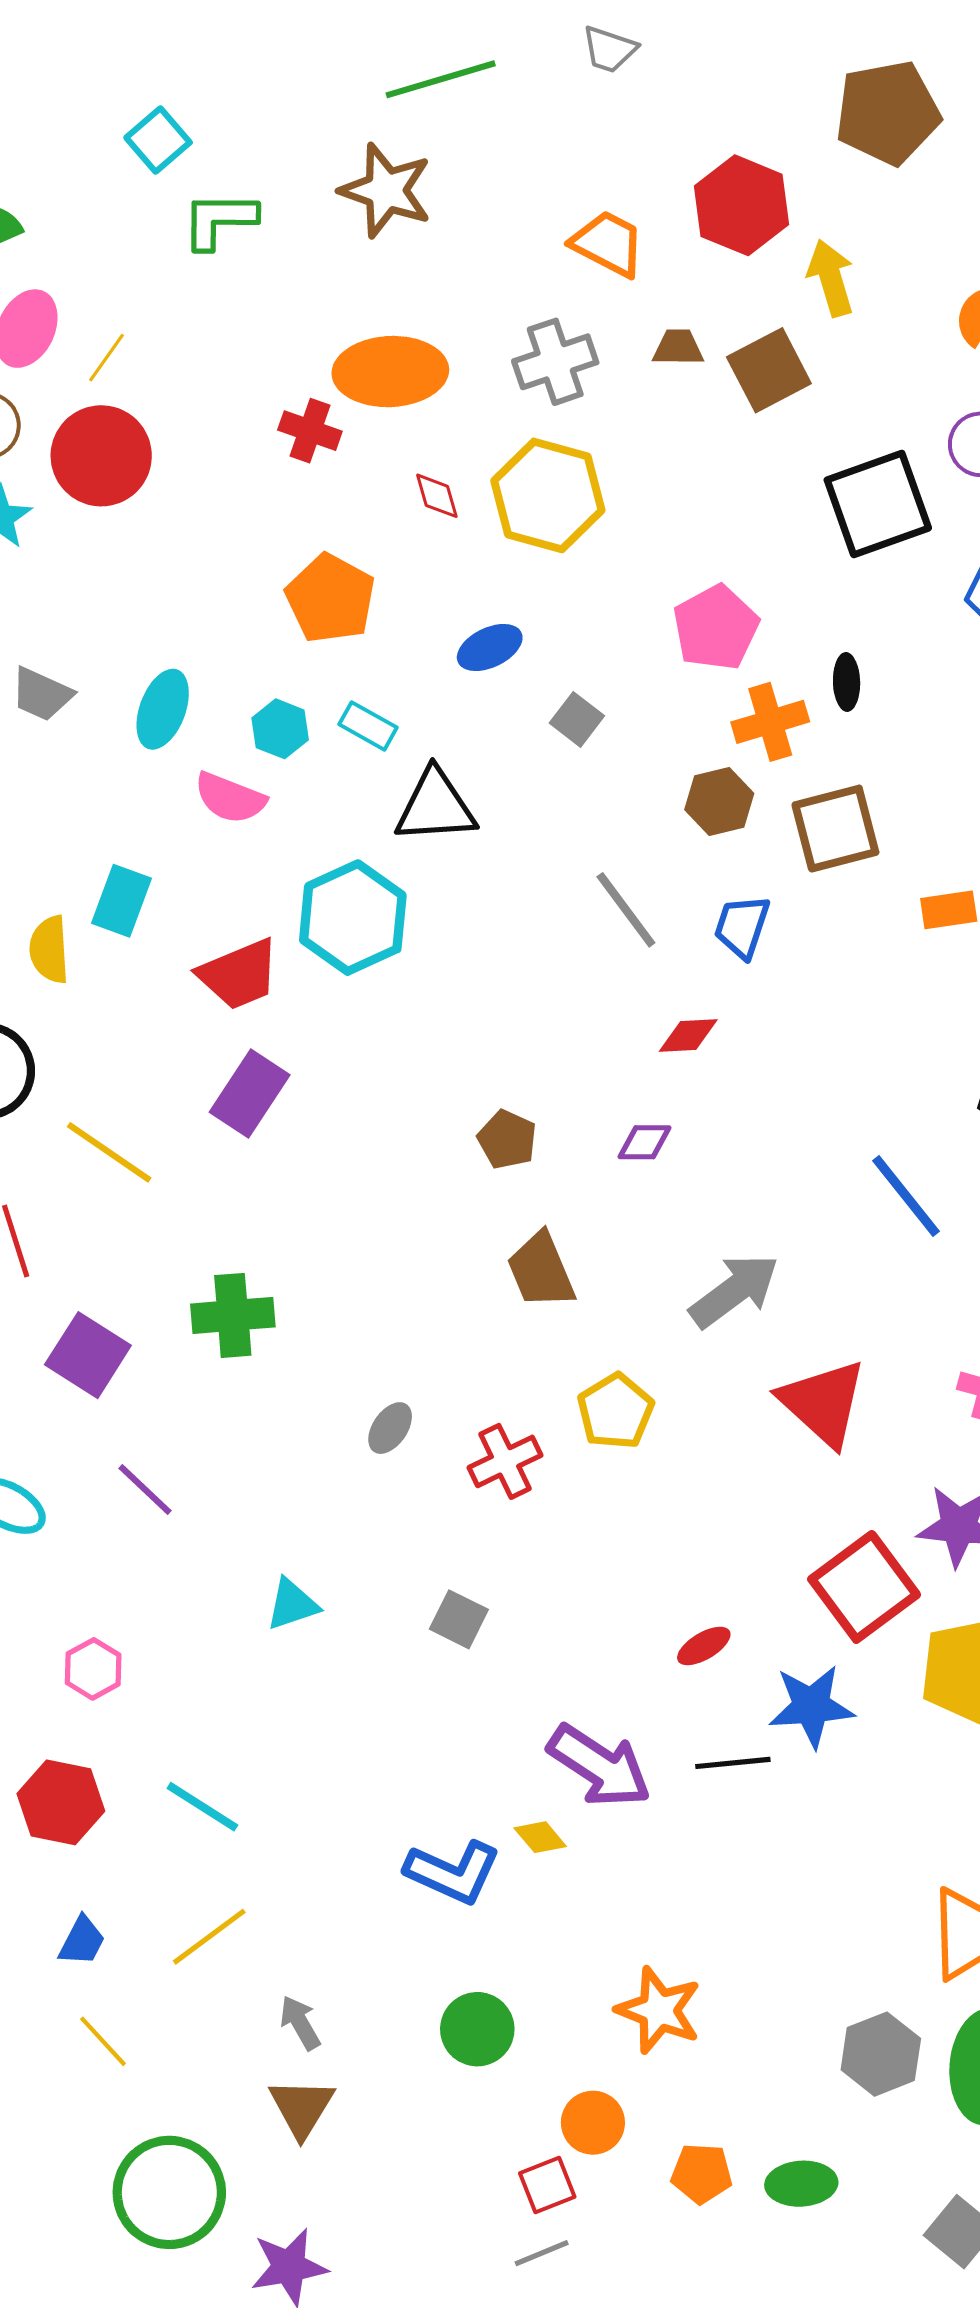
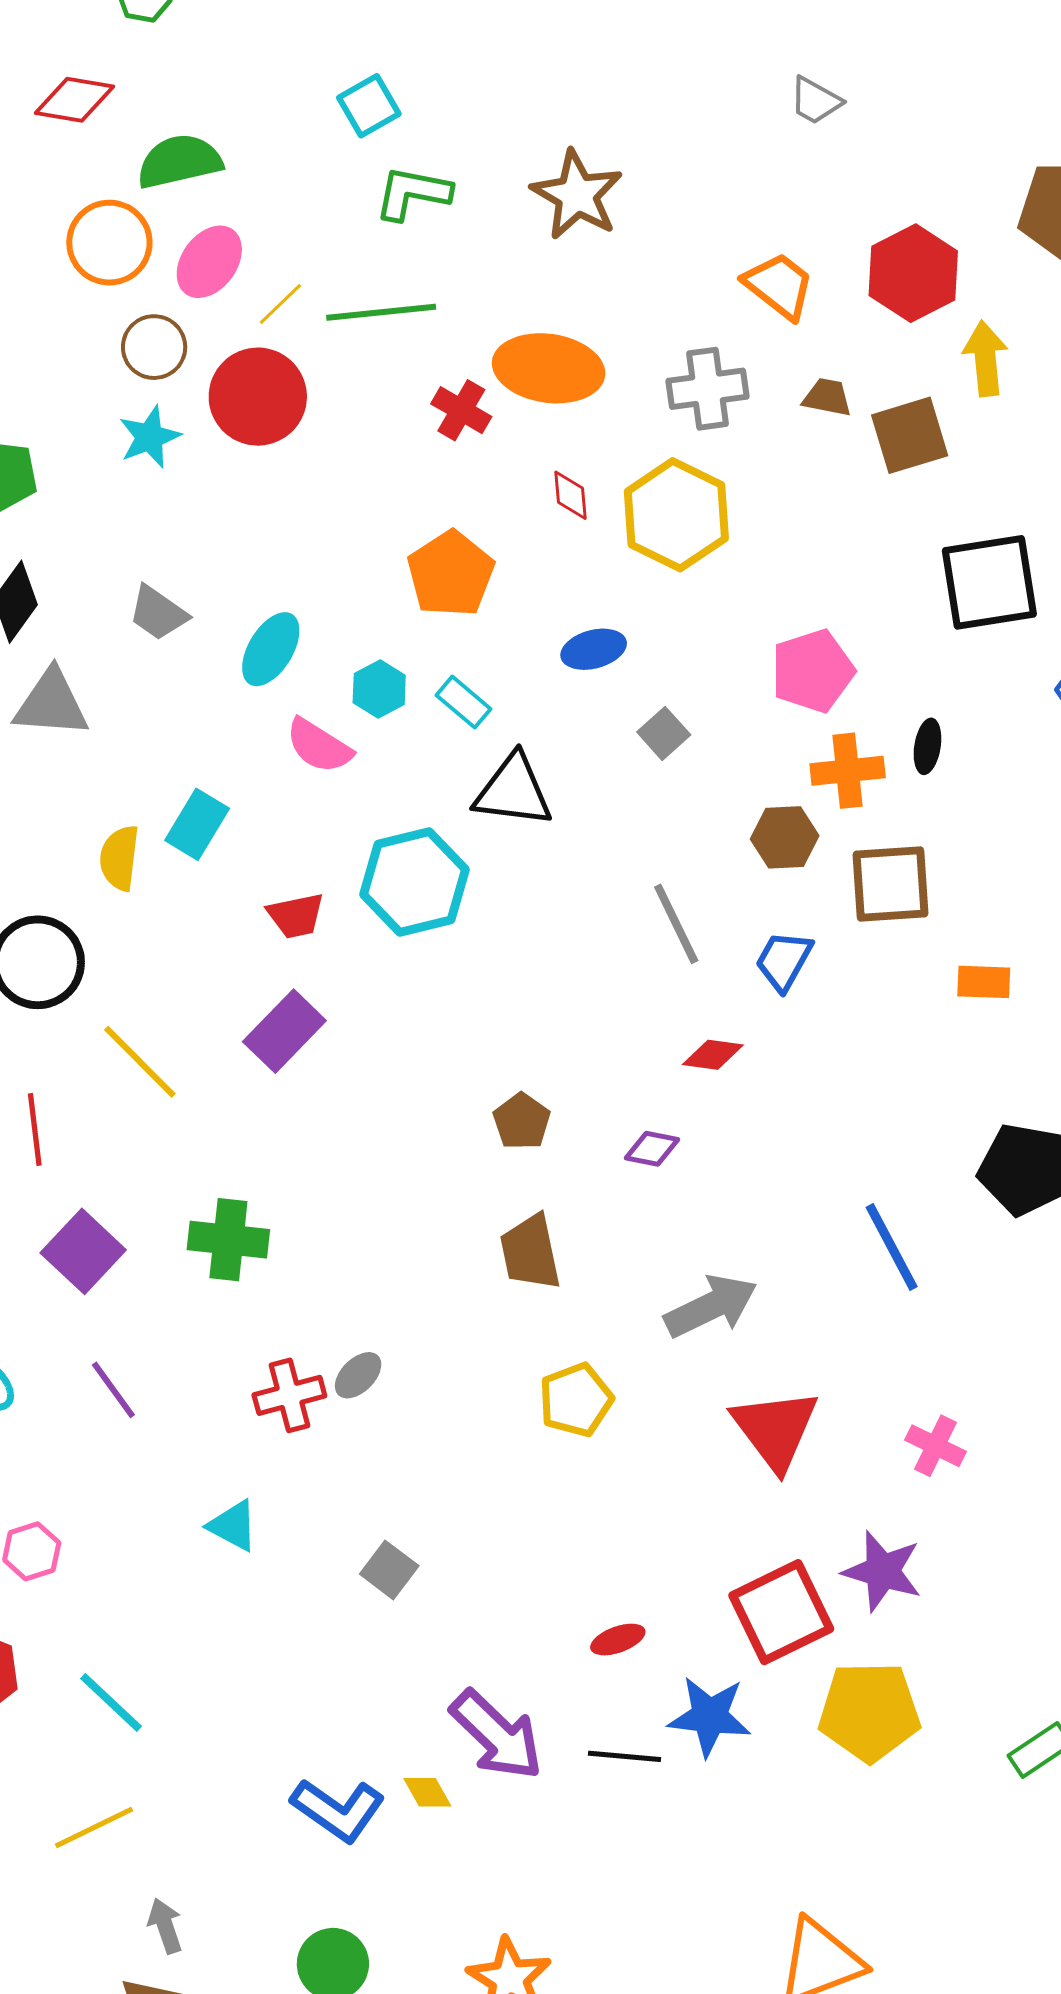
green line: (441, 79) -> (381, 312), moved
red trapezoid: (239, 974) -> (296, 916), size x0.7
red cross: (505, 1461) -> (289, 1395), moved
cyan triangle: (292, 1604) -> (233, 1526), turned 36

